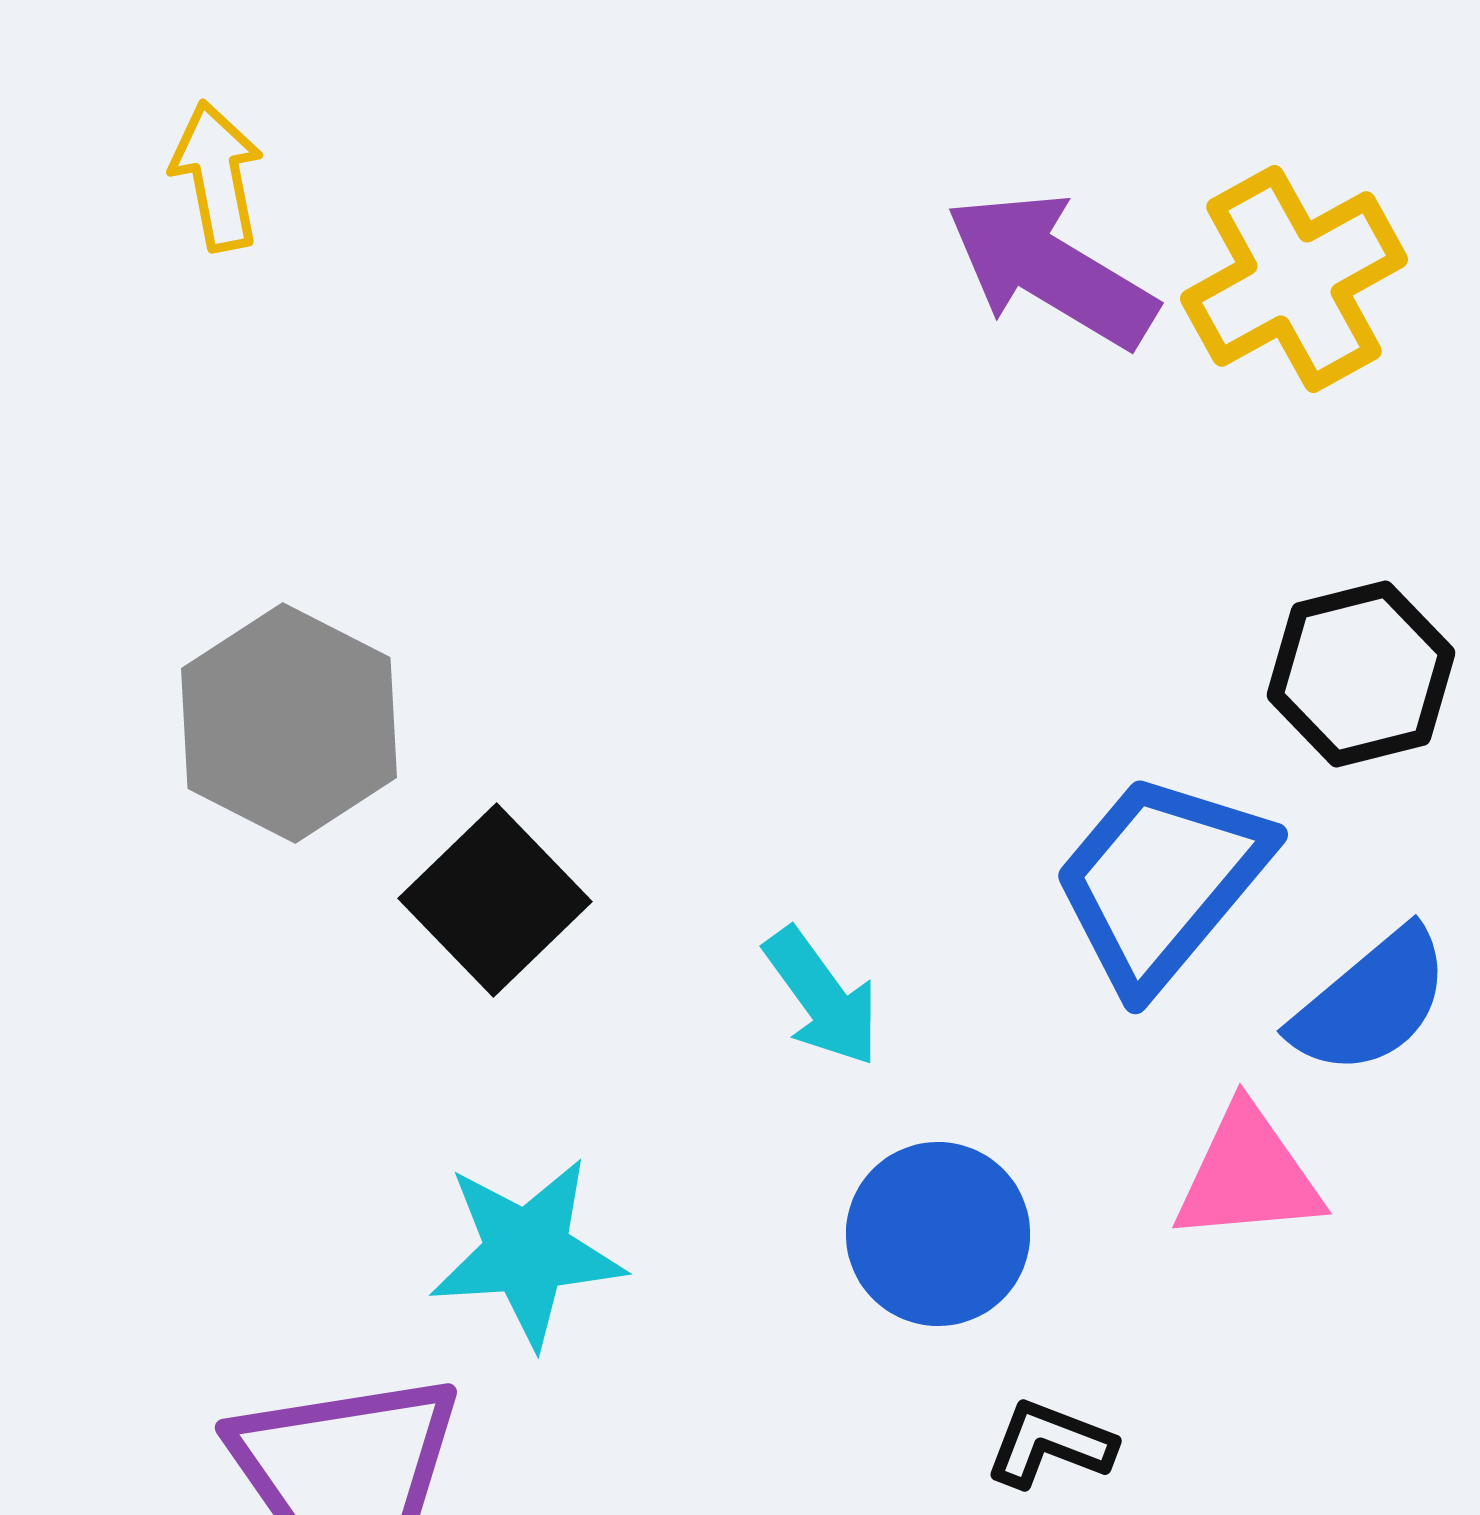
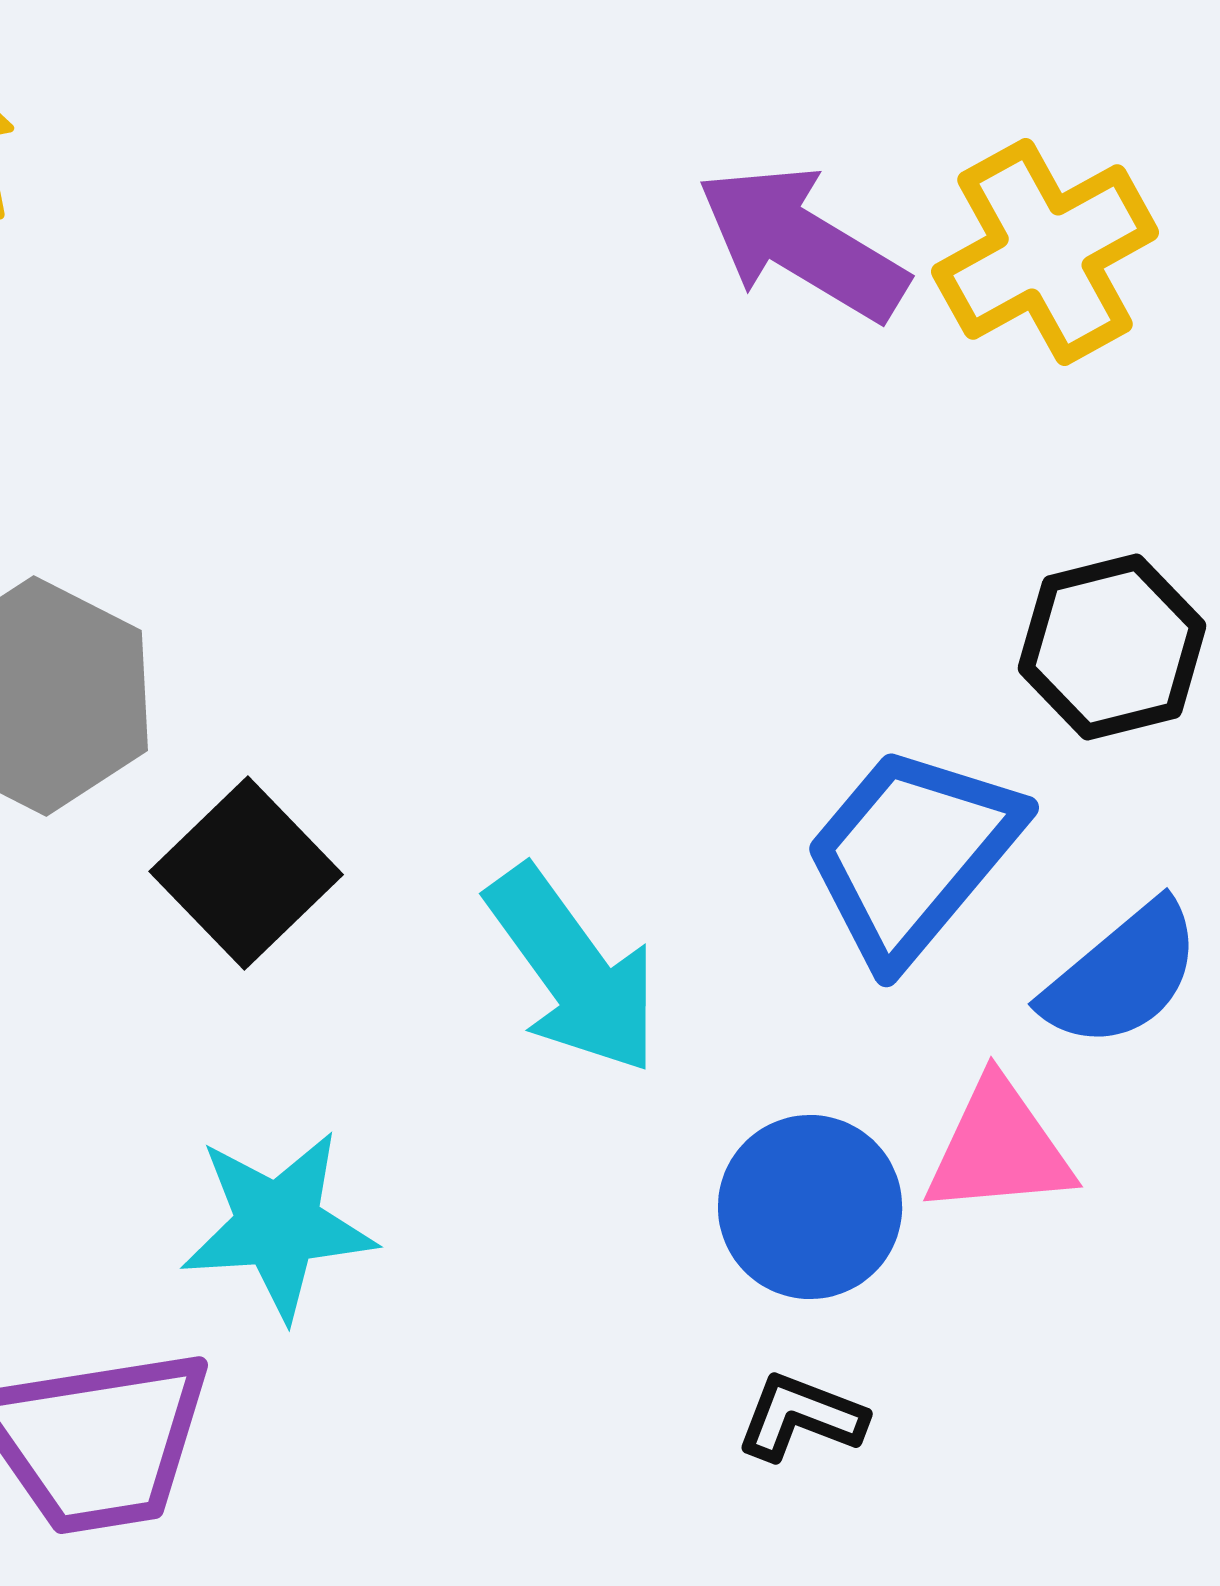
cyan arrow: (822, 997) -> (573, 970), size x1.5
blue circle: (938, 1234) -> (810, 1207), moved

